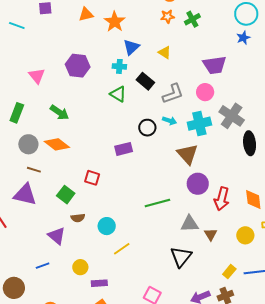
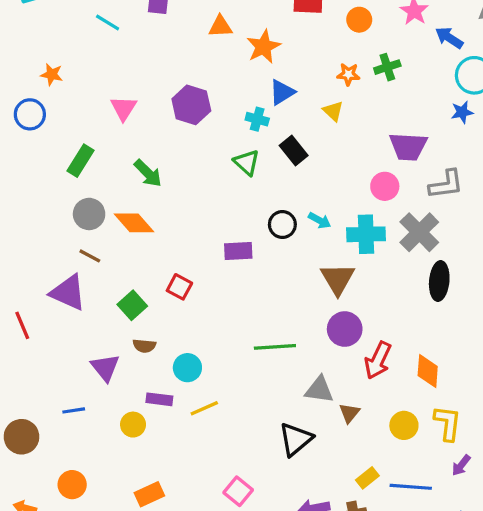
orange star: (168, 16) -> (348, 74), moved
gray L-shape: (173, 94) -> (446, 184), moved
purple rectangle: (99, 283) -> (159, 399), moved

